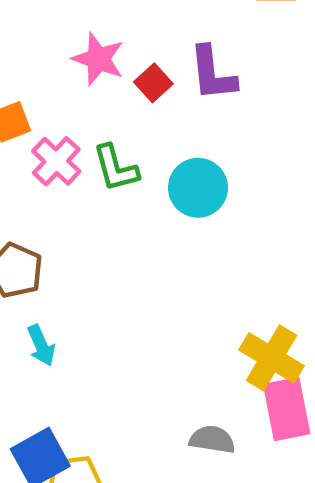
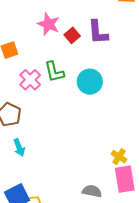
pink cross: (56, 161) -> (30, 80), moved
yellow cross: (272, 358) -> (119, 157), size x0.6

